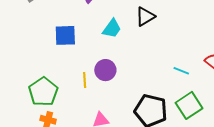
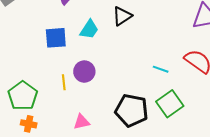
blue square: (65, 35) -> (56, 38), moved

